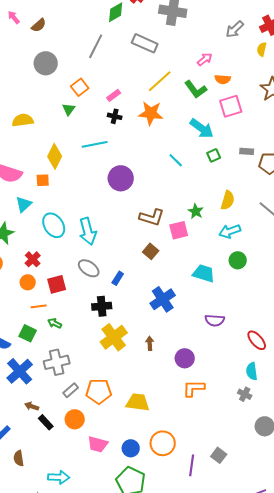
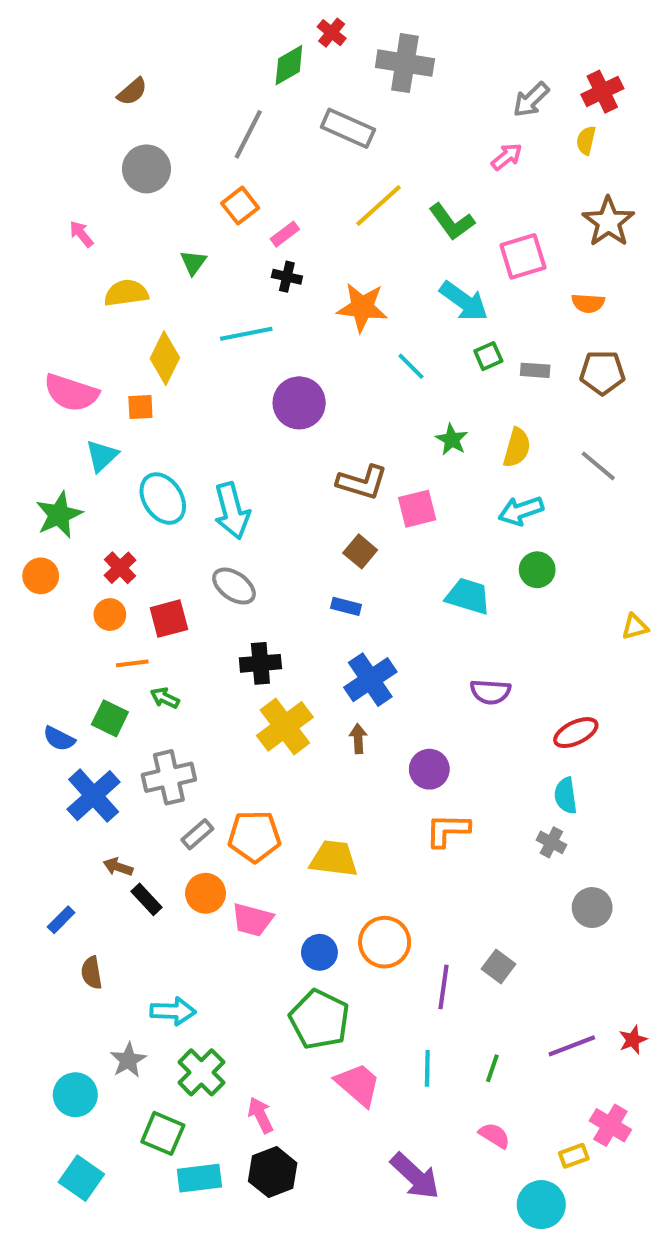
pink arrow: (14, 17) -> (81, 234), moved
pink arrow: (205, 59) -> (507, 157), moved
orange semicircle: (223, 79) -> (588, 303), moved
orange square: (80, 87) -> (240, 206), moved
orange star: (151, 113) -> (362, 307), moved
yellow semicircle: (23, 120) -> (126, 293), moved
gray rectangle: (247, 151) -> (535, 370), moved
green star: (196, 211) -> (452, 440), moved
blue rectangle: (118, 278) -> (346, 606), moved, turned 72
blue cross: (163, 299) -> (370, 680), moved
red ellipse: (257, 340) -> (576, 733), turned -75
pink trapezoid: (98, 444) -> (252, 920), moved

